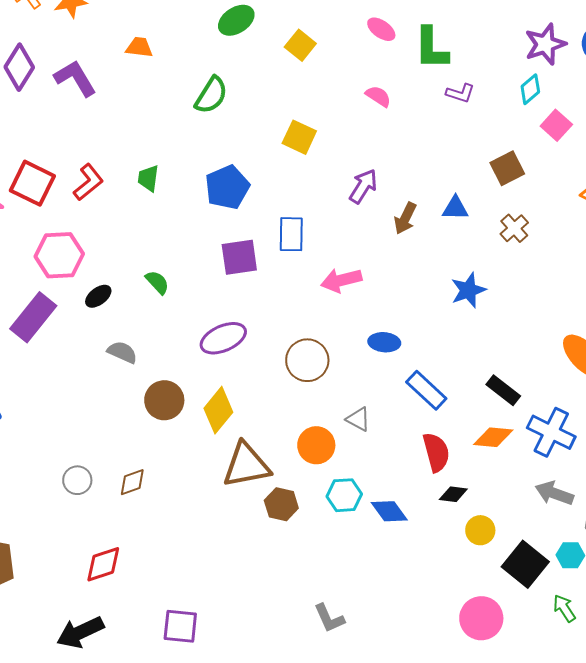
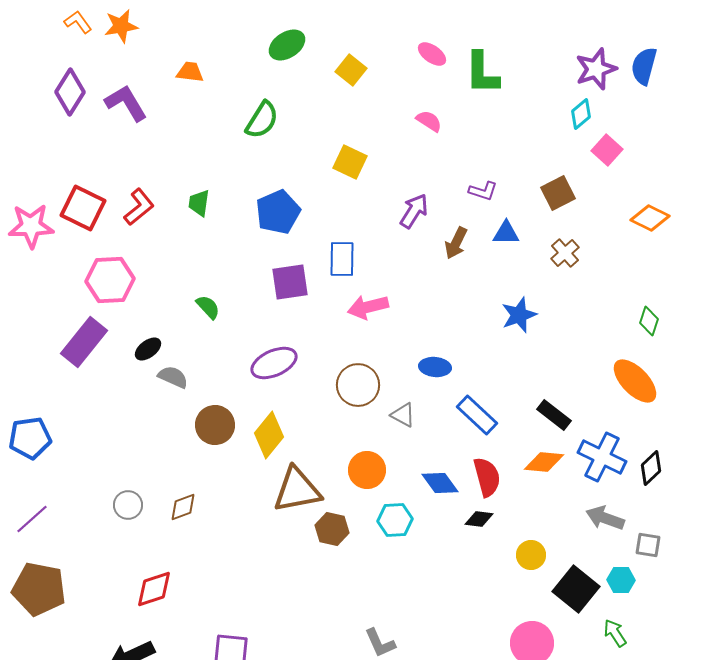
purple L-shape: (460, 93) -> (483, 191), moved
pink arrow: (341, 280) -> (368, 307), moved
black ellipse: (98, 296) -> (148, 349), moved
gray triangle: (358, 419) -> (403, 415), moved
black diamond: (453, 494) -> (479, 519), moved
blue diamond: (389, 511) -> (440, 483), moved

